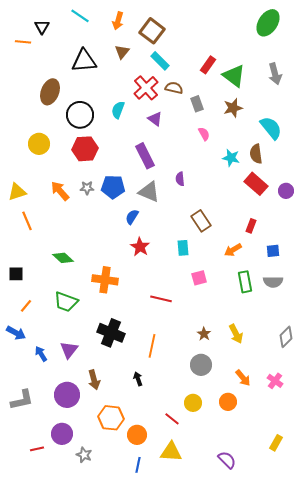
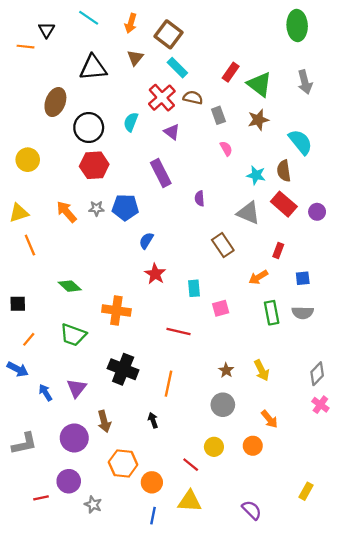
green ellipse: (268, 23) -> (297, 26), turned -36
yellow circle: (39, 144) -> (28, 160), moved
gray triangle: (149, 192) -> (248, 213), moved
cyan rectangle: (183, 248) -> (194, 288), moved
pink cross: (275, 381) -> (320, 405), moved

